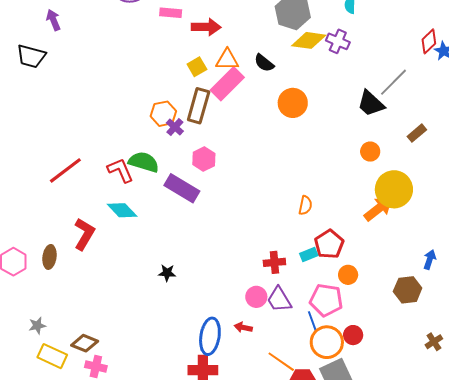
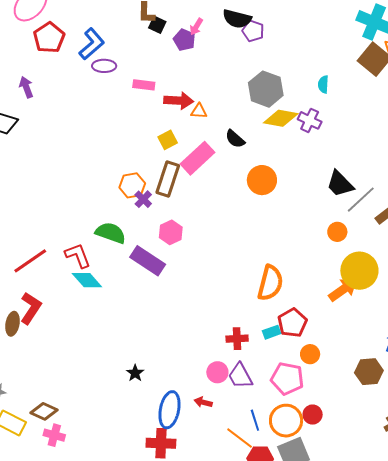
orange triangle: (227, 60) -> (199, 111), moved, size x0.7
gray line: (393, 82) -> (361, 200), moved
red line: (65, 170) -> (30, 261), moved
red L-shape: (120, 170) -> (78, 255), moved
orange semicircle: (305, 205) -> (270, 283), size x1.8
red L-shape: (84, 234) -> (31, 308), moved
black star: (167, 273) -> (135, 373), moved, turned 30
blue line: (313, 322) -> (255, 420), moved

